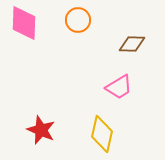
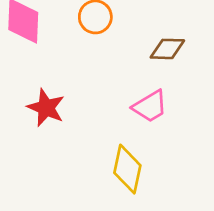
red star: (41, 130) -> (46, 108), moved

